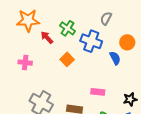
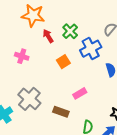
blue cross: (91, 41) -> (91, 49), turned 30
pink rectangle: (98, 92) -> (80, 93), moved, turned -48

